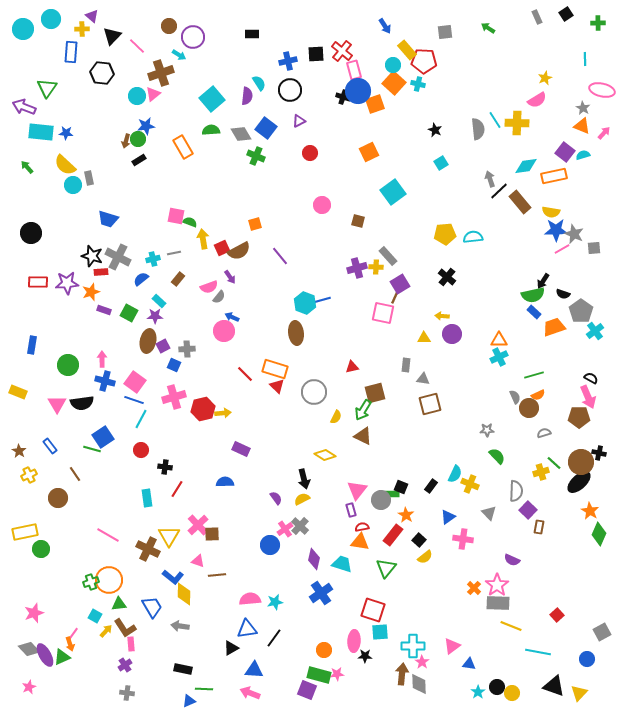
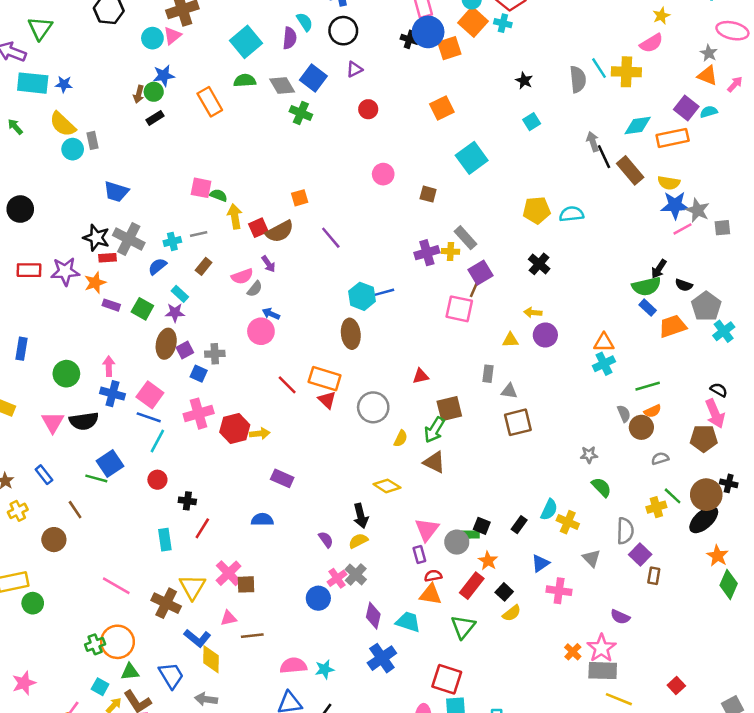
black line: (499, 191) -> (604, 157), turned -72
pink triangle: (198, 561) -> (229, 618), turned -32

